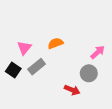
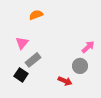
orange semicircle: (55, 43) -> (36, 15), moved
black square: (13, 70) -> (21, 75), moved

